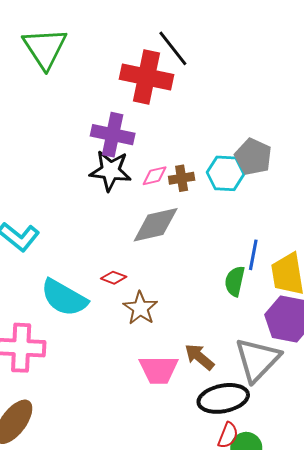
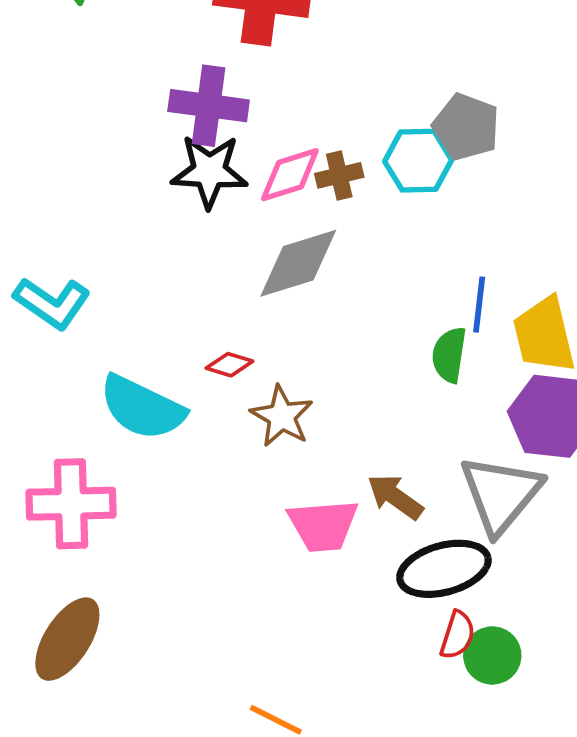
pink diamond: (155, 176) -> (290, 175), size x1.4

